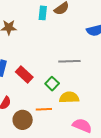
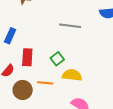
gray line: (69, 61) -> (70, 26), moved
red rectangle: (24, 75) -> (27, 57), moved, turned 42

